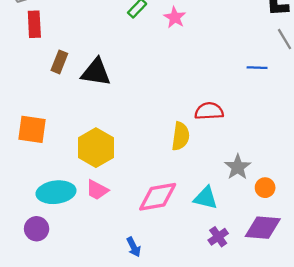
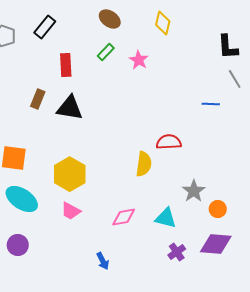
red rectangle: (34, 24) -> (66, 65), moved
cyan ellipse: (56, 192) -> (22, 199), moved, turned 40
pink diamond: (158, 197) -> (124, 217), size x0.7

